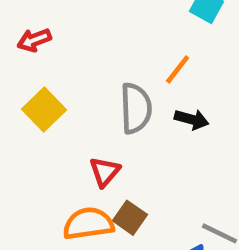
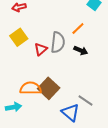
red triangle: (105, 172) -> (41, 49), moved
brown square: (130, 218) -> (49, 88), size x1.5

